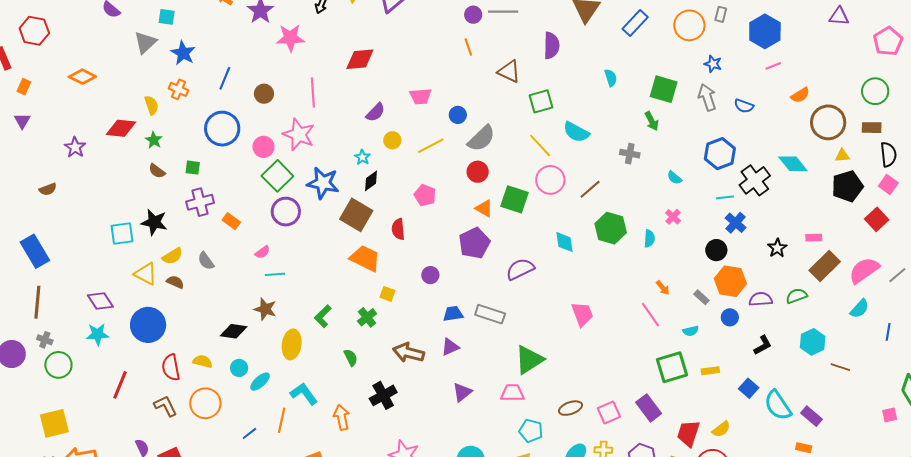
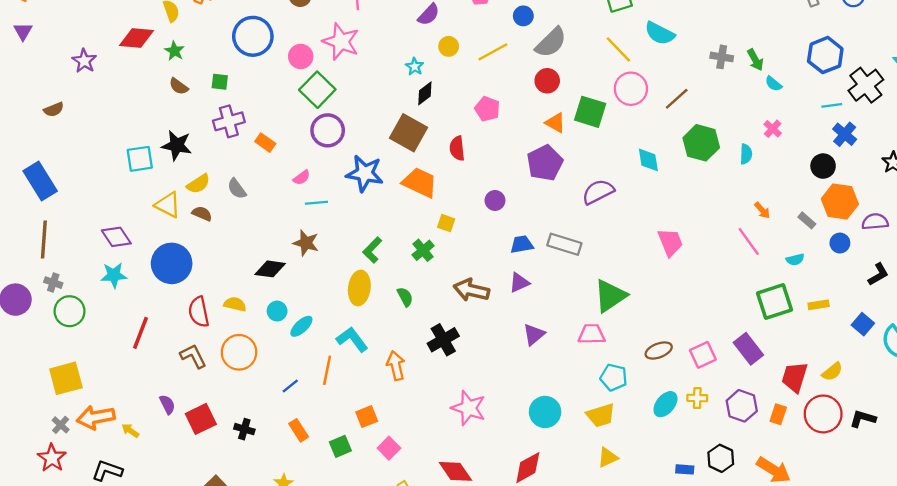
green arrow: (652, 121) -> (755, 60), moved
blue star: (323, 183) -> (365, 173), moved
yellow ellipse: (292, 344) -> (359, 288), moved

